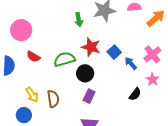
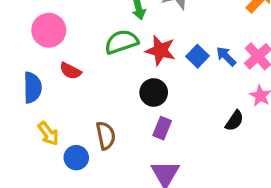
green semicircle: (64, 59) -> (121, 42), moved
blue arrow: (131, 63) -> (226, 56), moved
yellow arrow: (32, 95) -> (48, 134), moved
blue circle: (24, 115) -> (76, 158), moved

